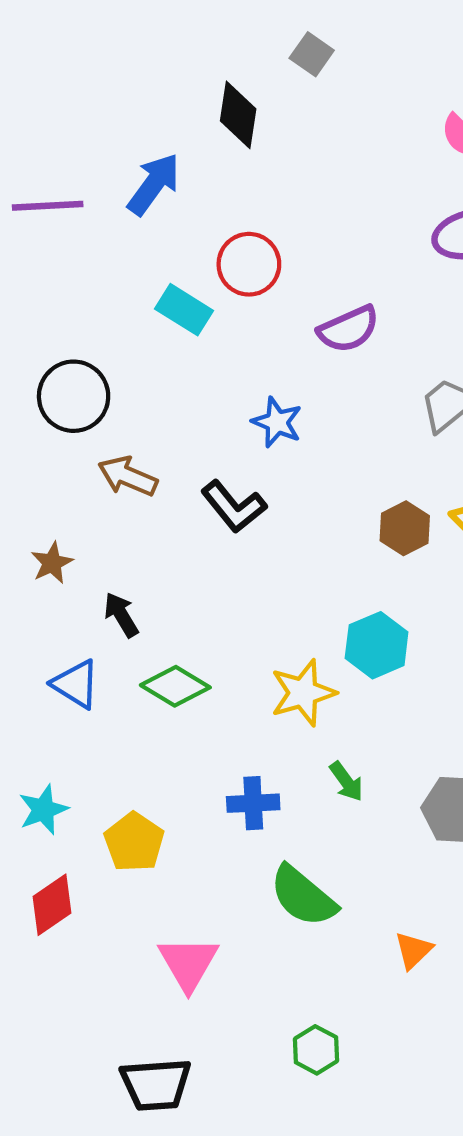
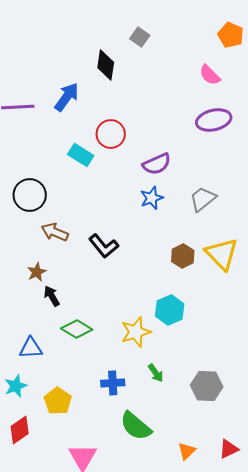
blue star: (277, 422) -> (152, 198), moved, turned 30
brown star: (52, 563) -> (37, 272), moved
blue triangle: (76, 684) -> (31, 348), moved, turned -35

